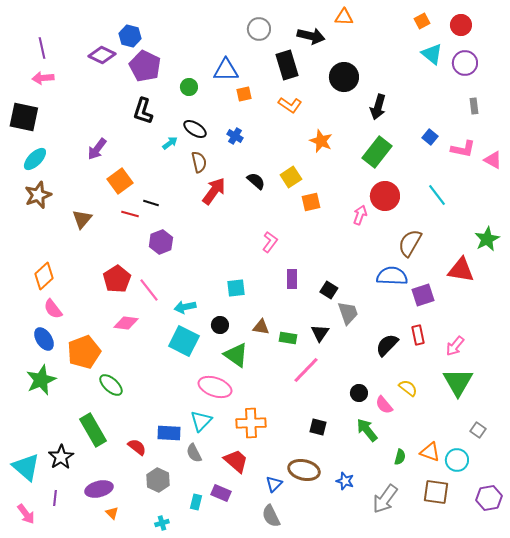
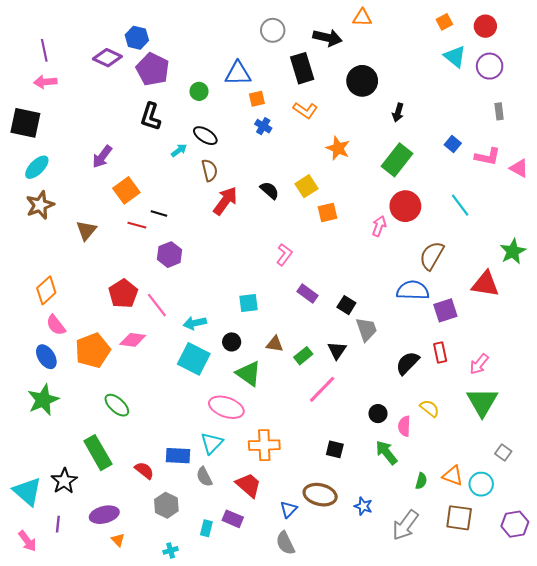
black arrow: (378, 107) -> (398, 112), size x0.7
blue cross: (235, 136) -> (263, 126), moved
purple rectangle: (292, 279) -> (307, 294), turned -54
green rectangle: (288, 338) -> (303, 356), turned -48
orange pentagon: (84, 352) -> (93, 350), moved
pink semicircle: (384, 405) -> (404, 426), turned 42

